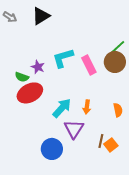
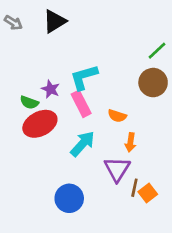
green line: (118, 47) -> (157, 51), moved
pink rectangle: (89, 65) -> (81, 104), moved
orange arrow: (87, 107) -> (130, 142), moved
orange semicircle: (118, 110) -> (117, 116), moved, turned 120
purple triangle: (74, 129) -> (117, 169), moved

